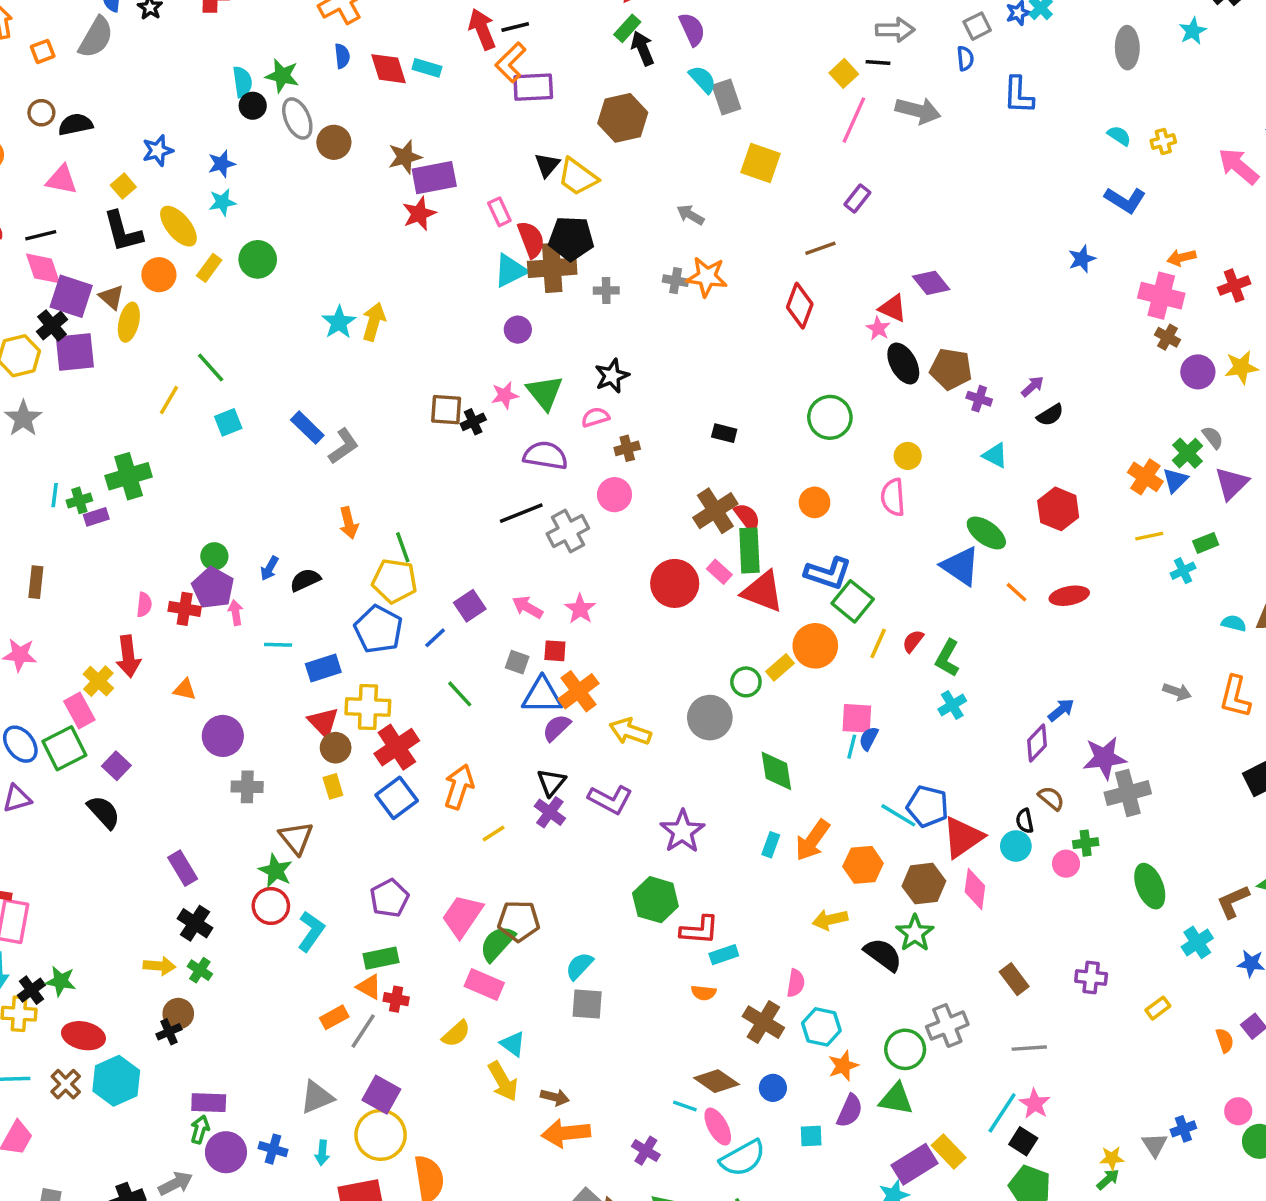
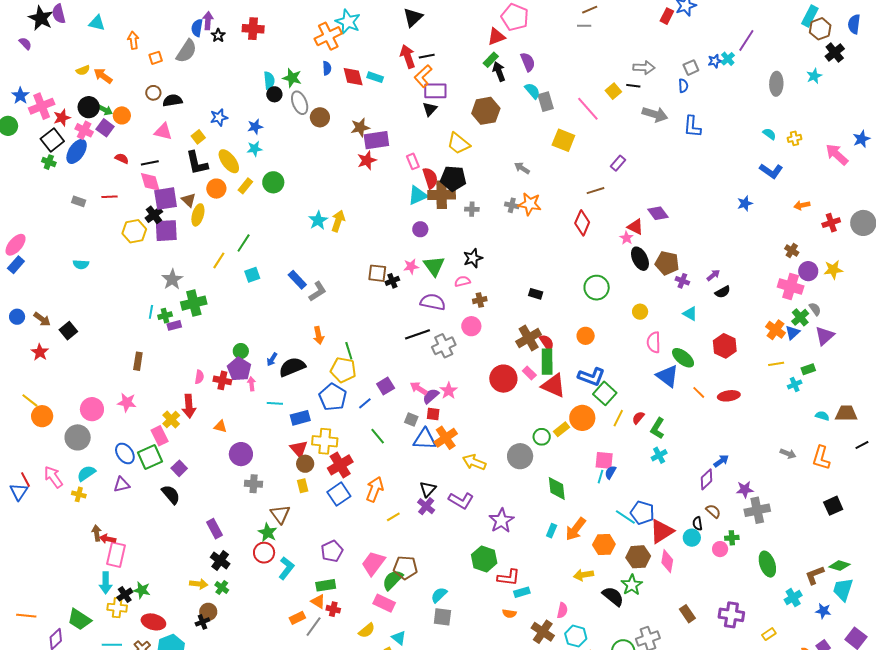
blue L-shape: (1018, 95) -> (692, 127), moved
pink line: (854, 120) -> (588, 109), moved, turned -68
black triangle: (547, 165) -> (430, 109), moved
purple square: (71, 296) -> (166, 199), turned -30
pink cross: (1161, 296) -> (791, 287), moved
green line: (211, 367) -> (244, 243), turned 72
gray star: (23, 418) -> (172, 279), moved
pink semicircle: (893, 497) -> (654, 342), moved
black semicircle: (305, 580) -> (292, 367), size x1.5
purple semicircle: (557, 728) -> (431, 396), moved
purple star: (1104, 758) -> (745, 490), size x0.7
purple cross: (1091, 977) -> (731, 615), size x1.4

